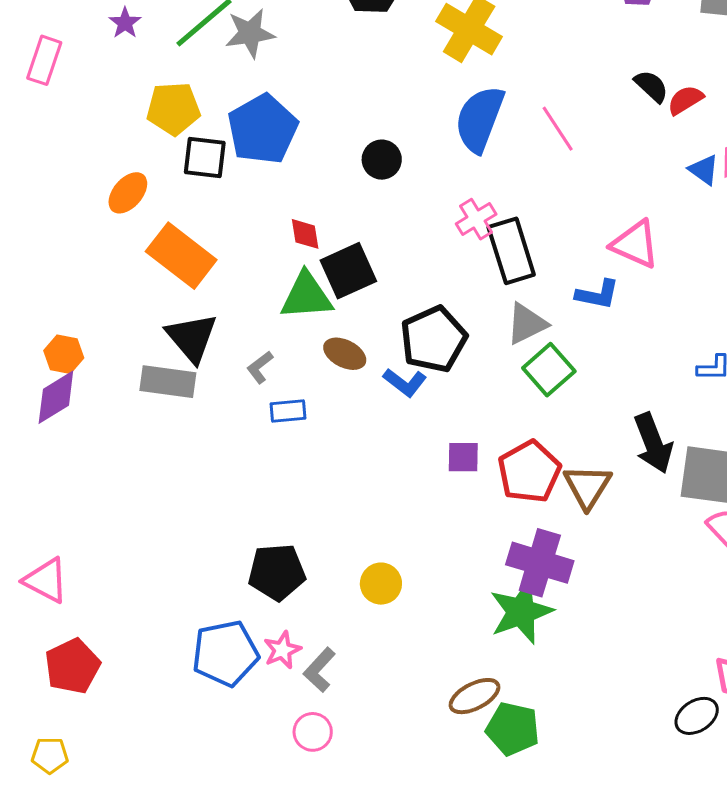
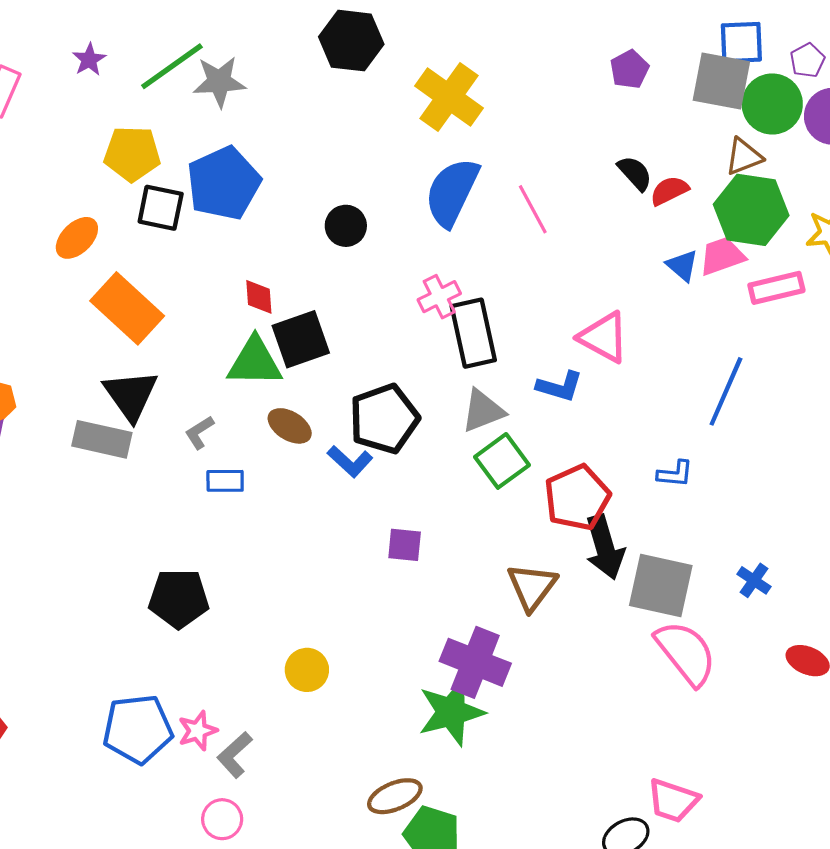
red pentagon: (529, 472) -> (577, 498), moved
black pentagon: (277, 572) -> (179, 598), moved

